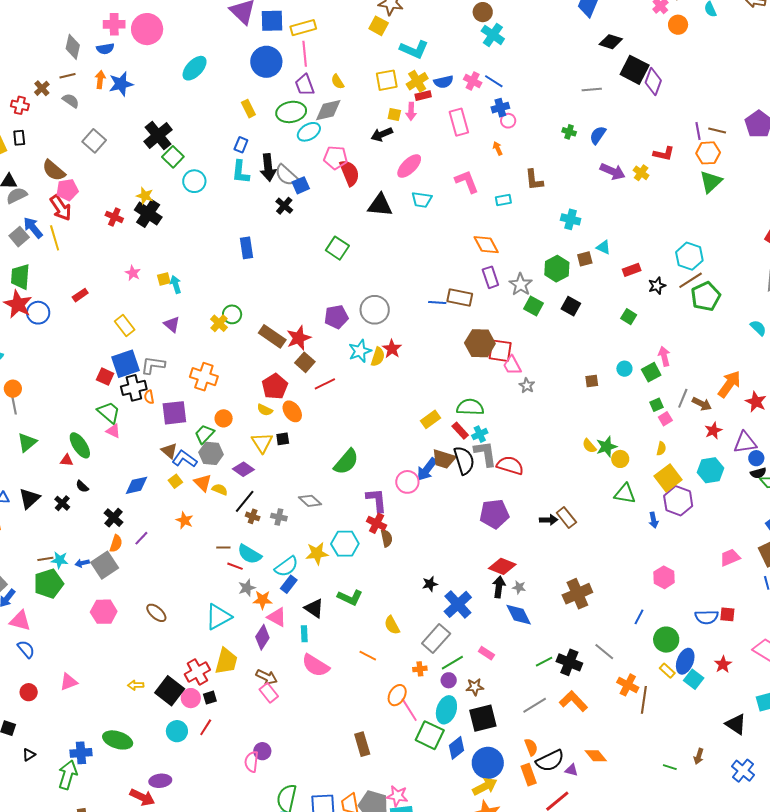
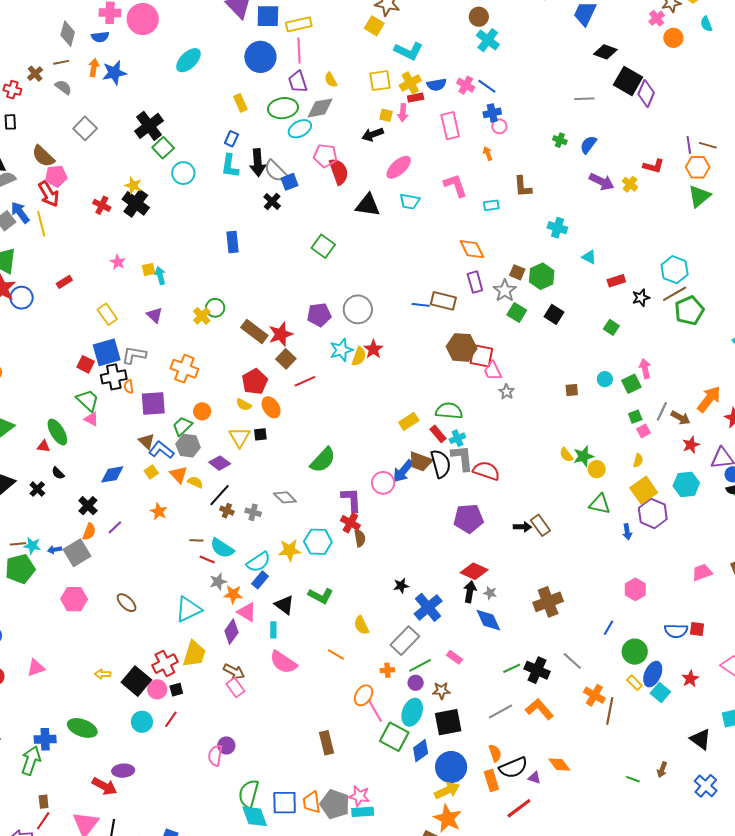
brown square: (585, 259) -> (517, 272), moved, turned 35

